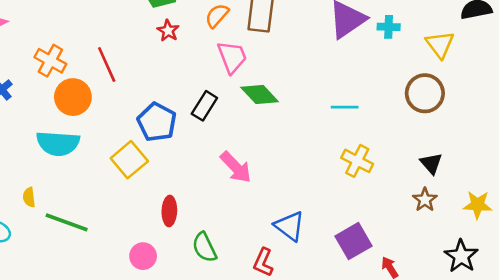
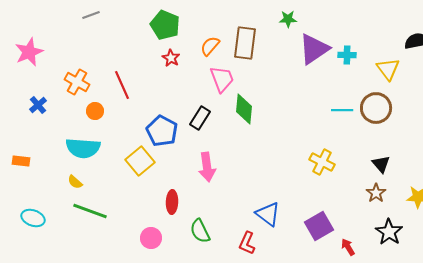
green diamond: (260, 95) -> (244, 109), turned 48
orange circle: (73, 97) -> (95, 111), size x0.6
cyan line: (345, 107) -> (342, 110), moved
pink arrow: (236, 167) -> (207, 167), moved, turned 36
yellow semicircle: (29, 197) -> (75, 182), moved, turned -42
black star: (461, 256) -> (389, 232), moved

